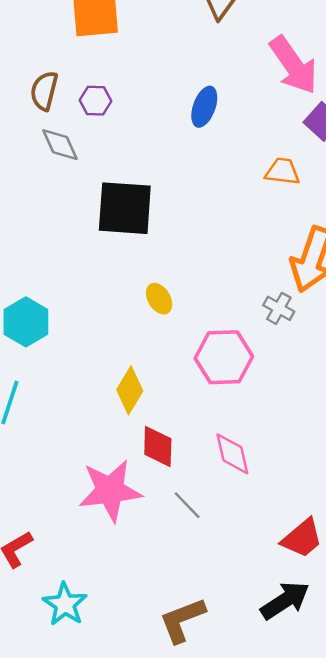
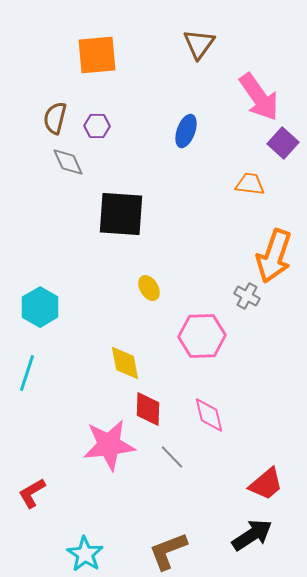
yellow diamond: (130, 390) -> (125, 363), turned -42
cyan star: (65, 604) -> (85, 554), moved

